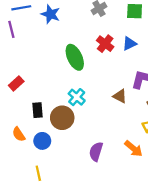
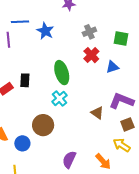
red cross: (105, 44) -> (91, 55), moved
cyan cross: (77, 97) -> (59, 98), moved
black rectangle: (37, 110) -> (25, 80), moved

